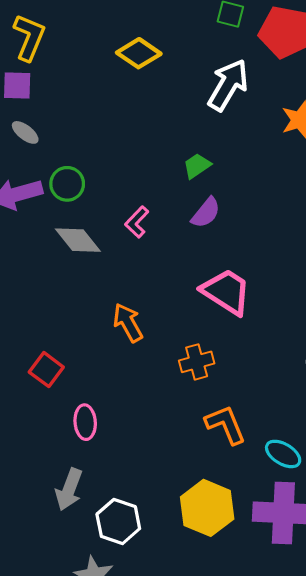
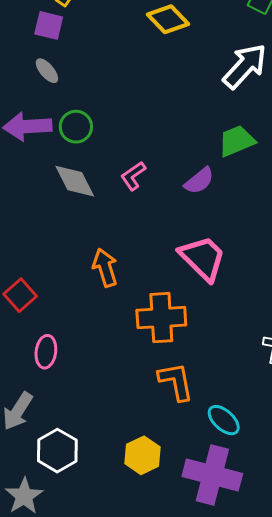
green trapezoid: (197, 166) -> (237, 141), moved, size x1.4
orange cross: (197, 362) -> (161, 318), size x1.5
yellow hexagon: (207, 508) -> (143, 455), size x0.7

